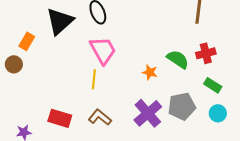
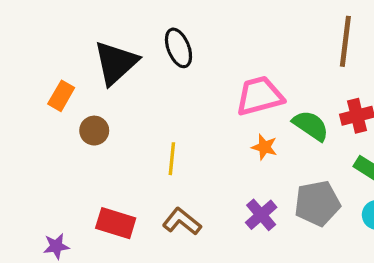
pink trapezoid: (103, 50) -> (259, 96), moved, turned -76
brown circle: (14, 64) -> (94, 131), moved
purple cross: (148, 113) -> (261, 215), size x0.7

